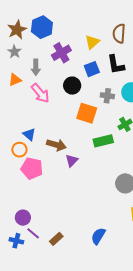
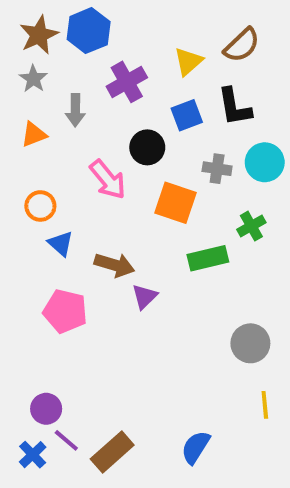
brown semicircle: (119, 34) -> (242, 45), turned -138
pink arrow: (40, 93) -> (108, 180), moved
orange circle: (19, 150) -> (40, 206), moved
brown rectangle: (56, 239) -> (112, 452), size x1.5
blue cross: (16, 241) -> (33, 455), turned 32

